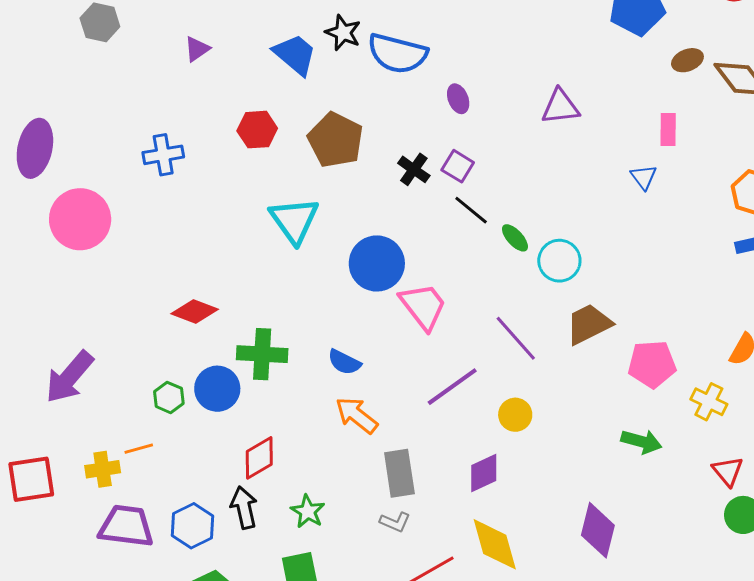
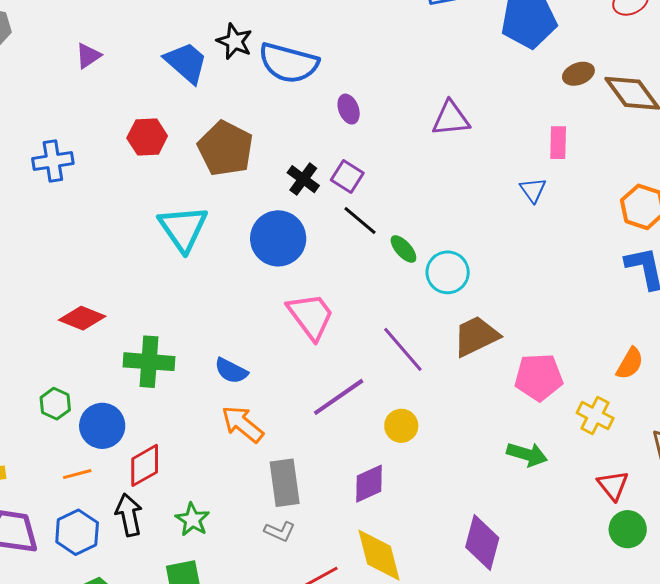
blue circle: (377, 263) -> (278, 238), moved
blue circle: (217, 389) -> (102, 426), moved
orange line: (139, 449) -> (77, 474), moved

